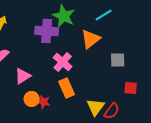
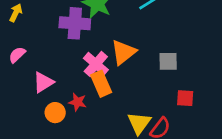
orange triangle: (91, 39) -> (123, 52), moved
orange rectangle: (67, 88) -> (101, 84), moved
red star: (44, 102) -> (77, 102), moved

